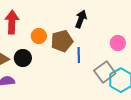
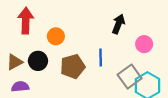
black arrow: (81, 19) -> (118, 24), moved
brown pentagon: (62, 41) -> (73, 66), moved

